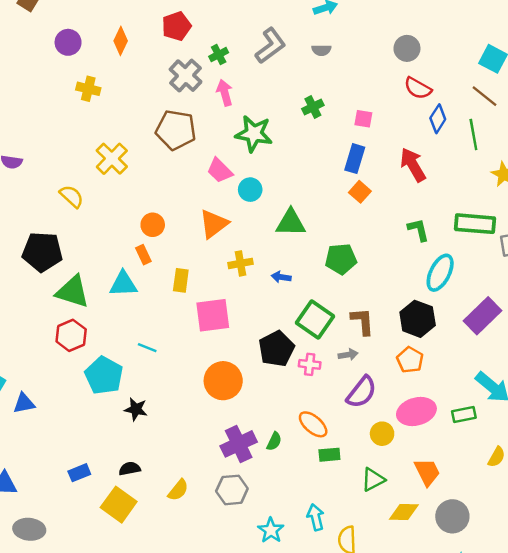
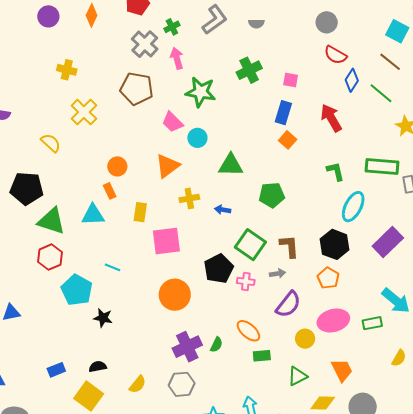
yellow cross: (88, 89) -> (67, 70), moved
green cross: (313, 107) -> (249, 70), size x1.4
green line: (473, 134) -> (381, 93), turned -40

